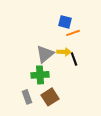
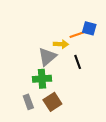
blue square: (65, 22) -> (89, 28), moved
yellow arrow: (64, 52) -> (61, 44), moved

